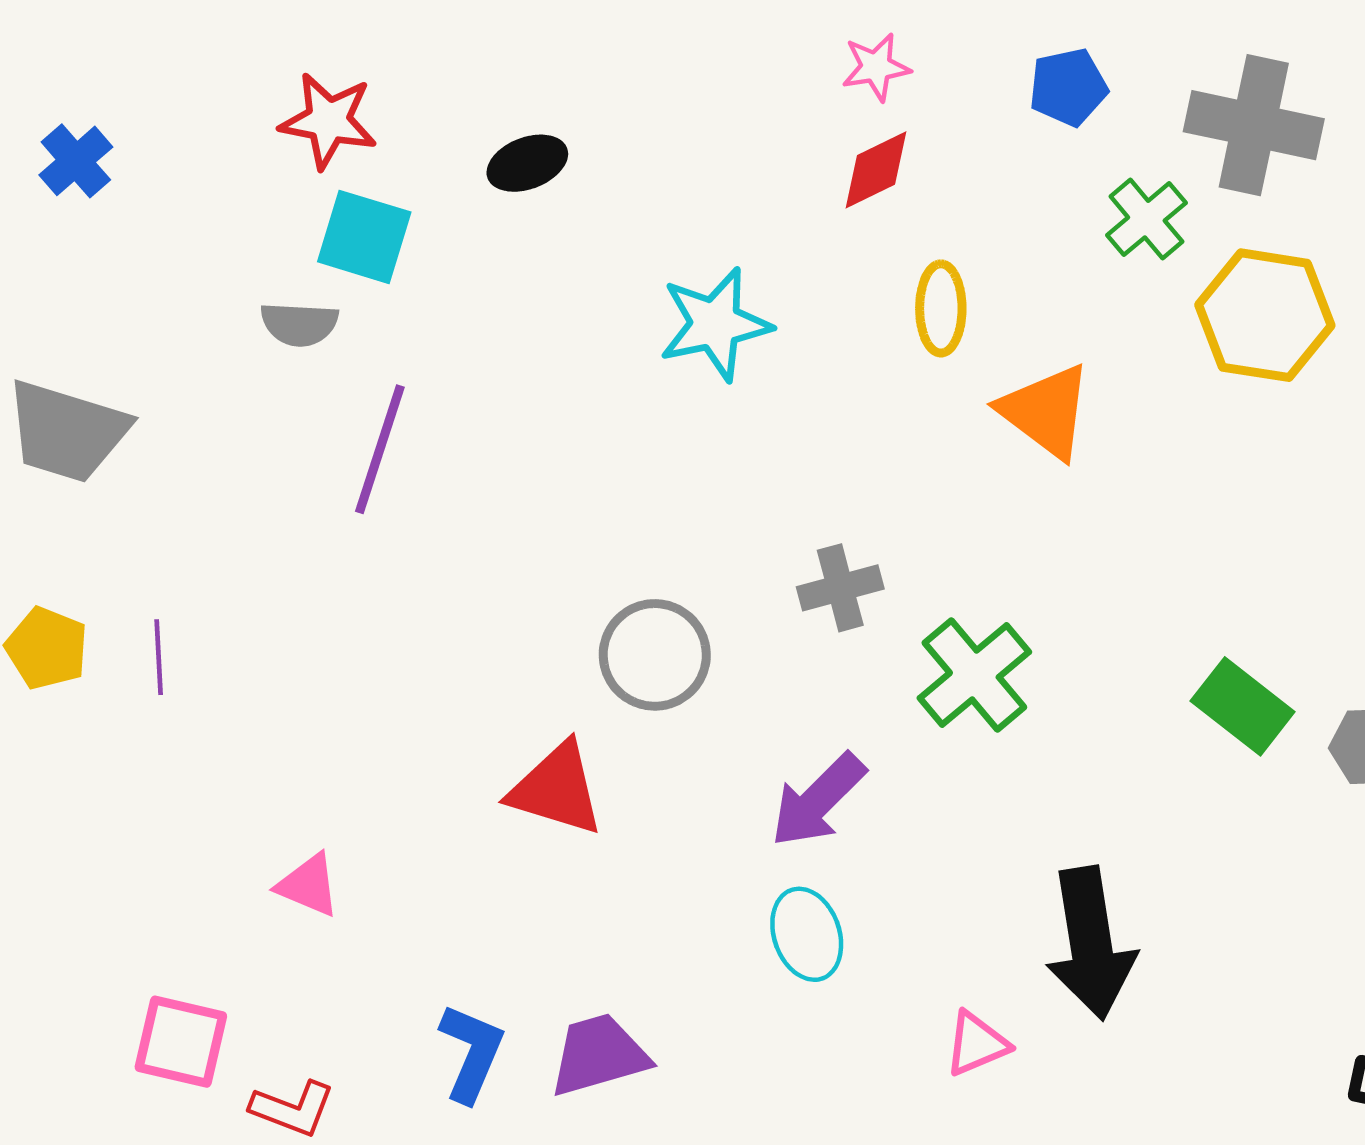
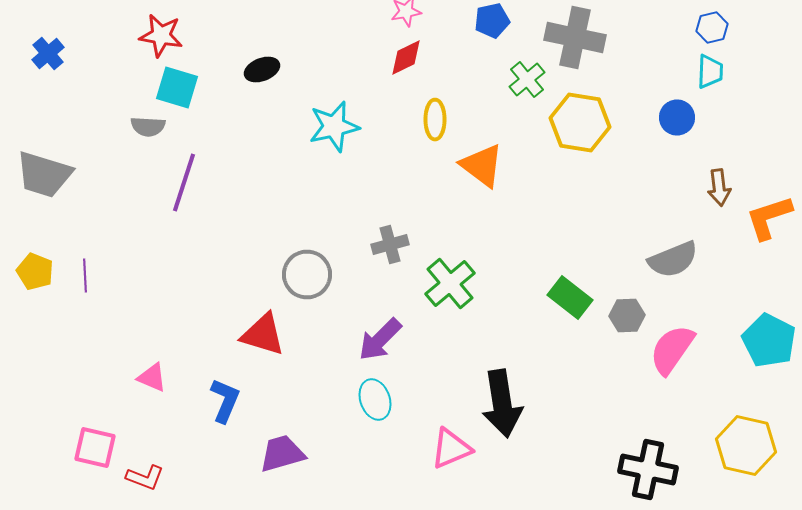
black ellipse: (527, 163) -> (262, 70), moved
pink triangle: (977, 1044) -> (451, 448), size x1.4
blue L-shape: (471, 1053) -> (225, 400), moved

